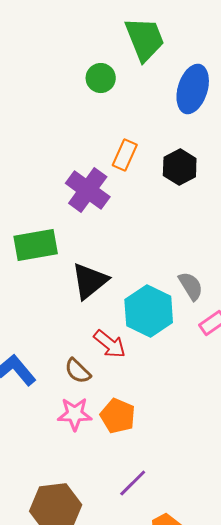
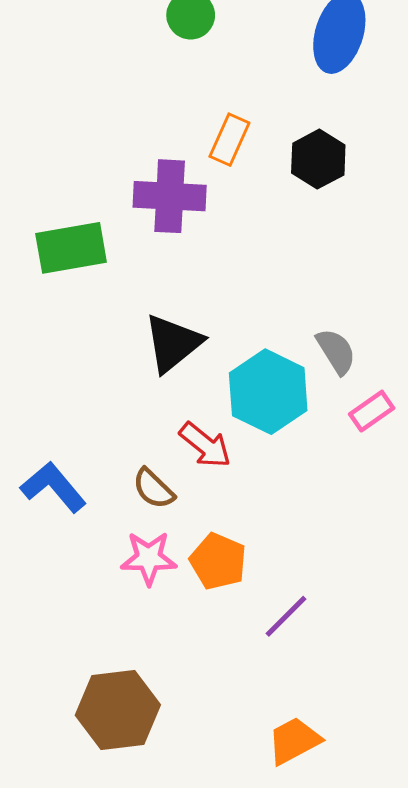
purple cross: (88, 190) -> (170, 196), turned -33
green rectangle: (36, 245) -> (71, 248), moved
purple line: (133, 483) -> (286, 616), moved

